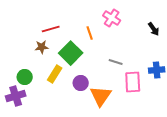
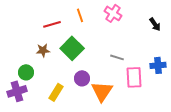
orange line: (90, 33) -> (80, 15), moved
brown star: (42, 47) -> (43, 50), moved
yellow rectangle: (55, 74) -> (56, 92), moved

